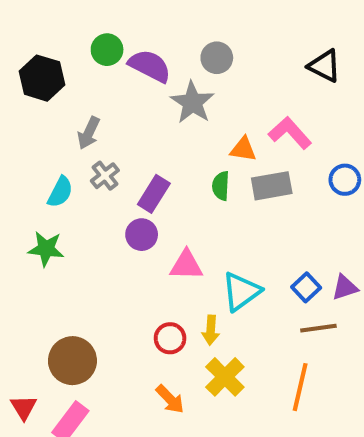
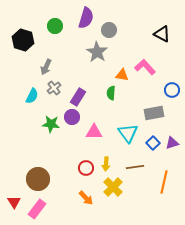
purple semicircle: (150, 66) -> (86, 18), moved, turned 80
gray rectangle: (272, 186) -> (154, 113), moved
green star: (46, 249) -> (51, 124), moved
cyan triangle: (241, 292) -> (128, 133), moved, turned -30
brown line: (318, 328) -> (135, 167), moved
orange line: (300, 387) -> (164, 182), moved

